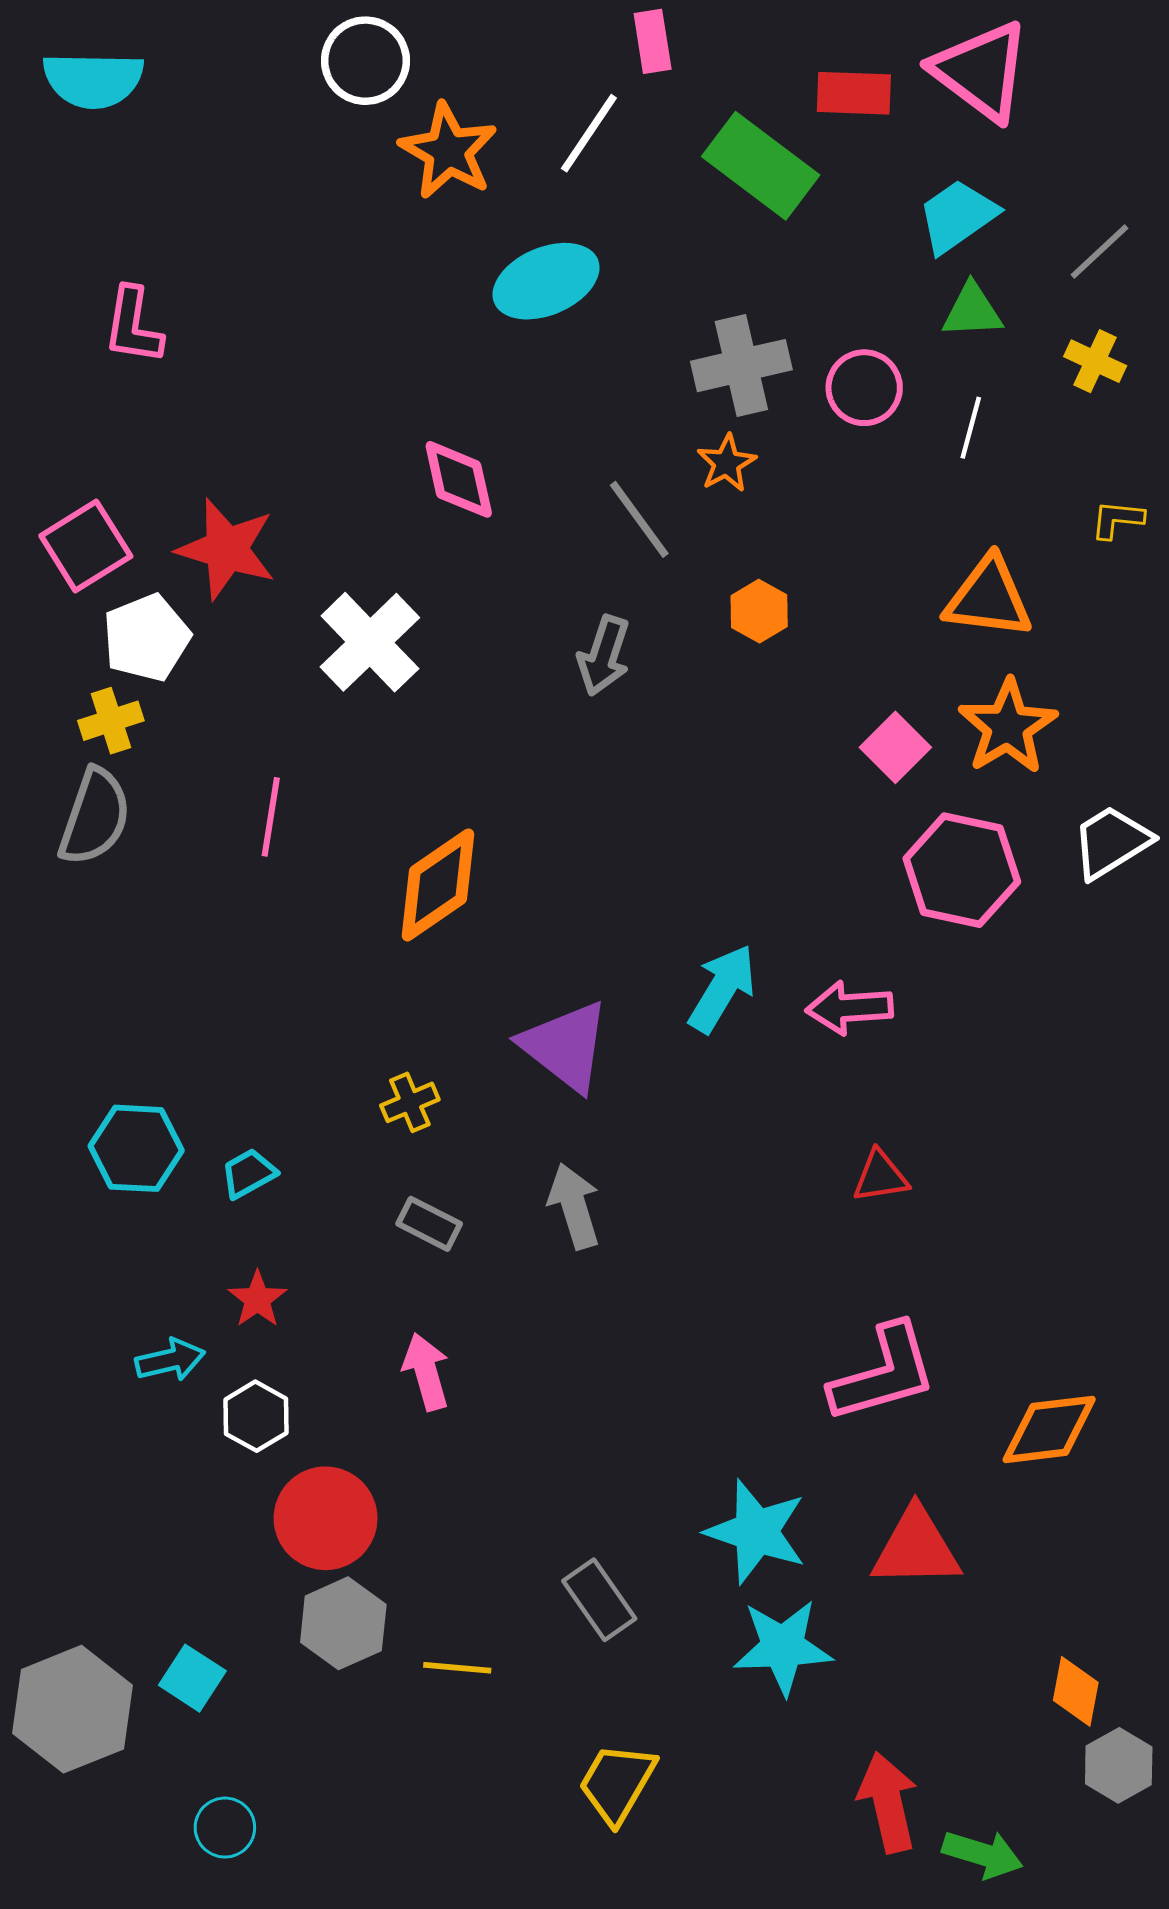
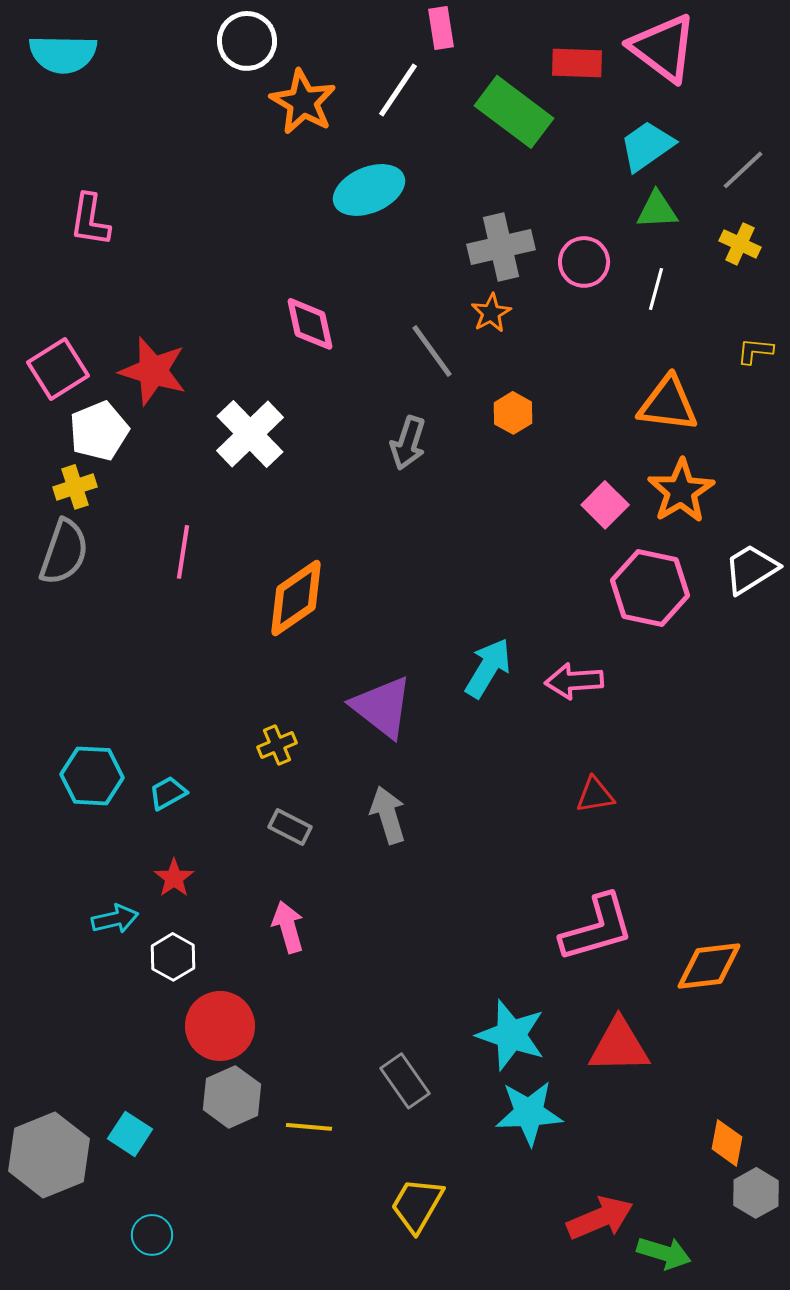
red arrow: (888, 1802) -> (600, 1218), turned 80

